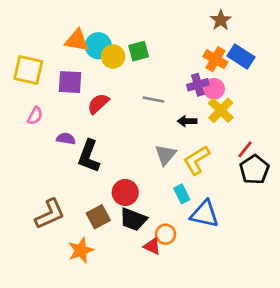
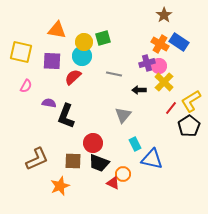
cyan circle: (98, 46) -> (82, 56), moved
red line: (245, 149) -> (171, 108), moved
yellow L-shape: (197, 160) -> (191, 101), moved
brown square: (98, 217) -> (73, 161), turned 30

